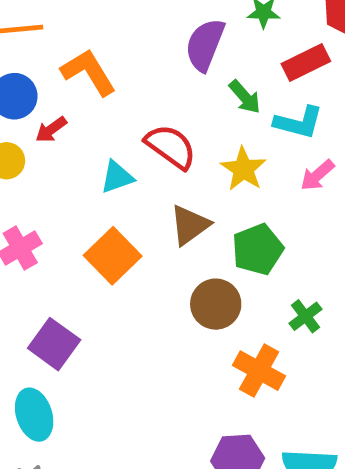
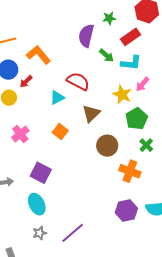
yellow star: (243, 169) -> (122, 95), moved
green pentagon: (258, 249) -> (137, 119), moved
orange square: (113, 256) -> (60, 131), size x0.7

